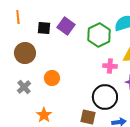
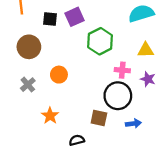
purple square: (66, 26) -> (74, 17), turned 30
green hexagon: (99, 35) -> (100, 41), moved
pink cross: (110, 66) -> (122, 70), moved

